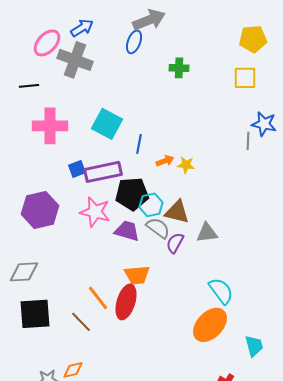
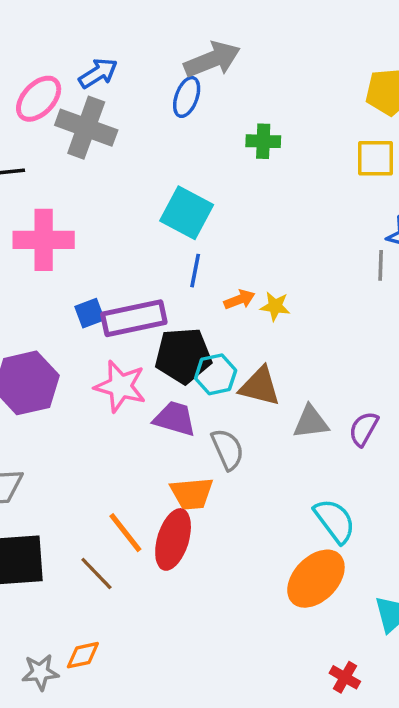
cyan square: (107, 124) -> (187, 213), moved
gray semicircle: (158, 228) -> (227, 449), moved, turned 30
purple semicircle: (175, 243) -> (364, 429), moved

